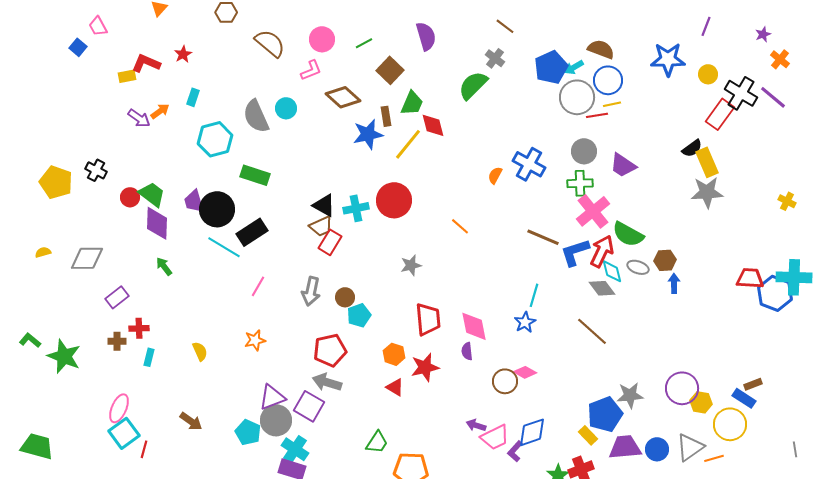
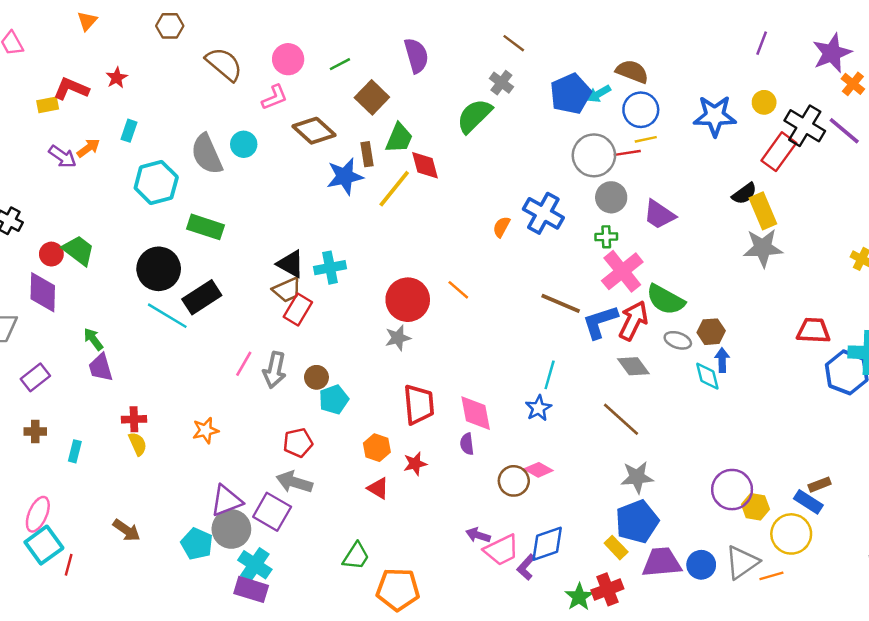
purple star: (763, 34) -> (832, 53), size x2.0
blue star: (668, 59) -> (715, 116), moved
gray circle: (577, 97) -> (594, 155), moved
green cross: (580, 183) -> (606, 237), size x0.7
red circle: (394, 200) -> (408, 300), moved
purple trapezoid: (194, 201) -> (101, 367), moved
purple diamond: (157, 223) -> (43, 292), moved
cyan diamond: (612, 271) -> (707, 376), moved
red trapezoid: (750, 278) -> (813, 330), moved
pink line: (258, 286) -> (244, 364), moved
red cross: (139, 328) -> (134, 419), moved
red pentagon: (330, 350) -> (298, 443), size x0.7
red star: (425, 367) -> (415, 464), size x0.7
gray star: (630, 395) -> (637, 477), moved

